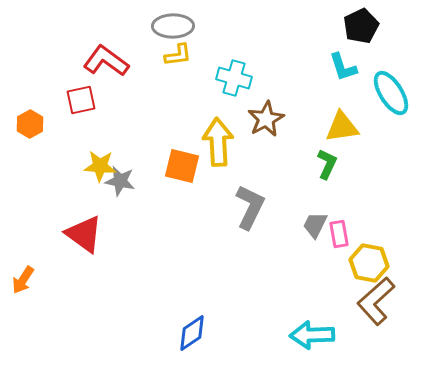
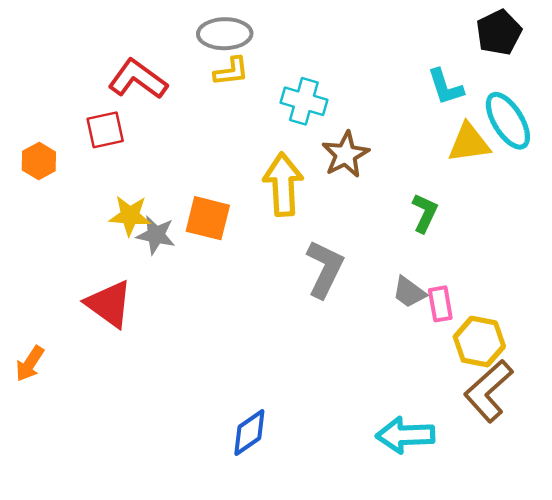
black pentagon: (361, 26) -> (499, 32), moved
yellow triangle: (342, 127) -> (469, 143), moved
orange square: (182, 166) -> (208, 218), moved
gray trapezoid: (315, 225) -> (409, 292), turned -80

